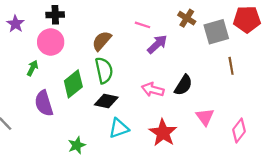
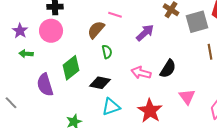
purple star: (15, 24) -> (20, 31), moved
pink line: (143, 25) -> (115, 15), moved
green arrow: (32, 68) -> (26, 54), moved, turned -112
green semicircle: (104, 70) -> (107, 52), moved, size x0.6

